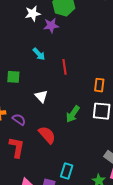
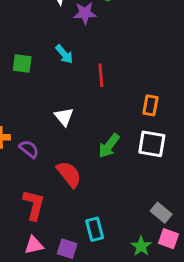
green square: (13, 77) -> (22, 63), moved
red L-shape: (17, 147) -> (34, 205), moved
cyan rectangle: (67, 171) -> (95, 229), turned -35

